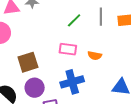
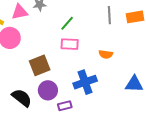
green line: (74, 20) -> (67, 23), moved
pink rectangle: (68, 49) -> (70, 44), moved

